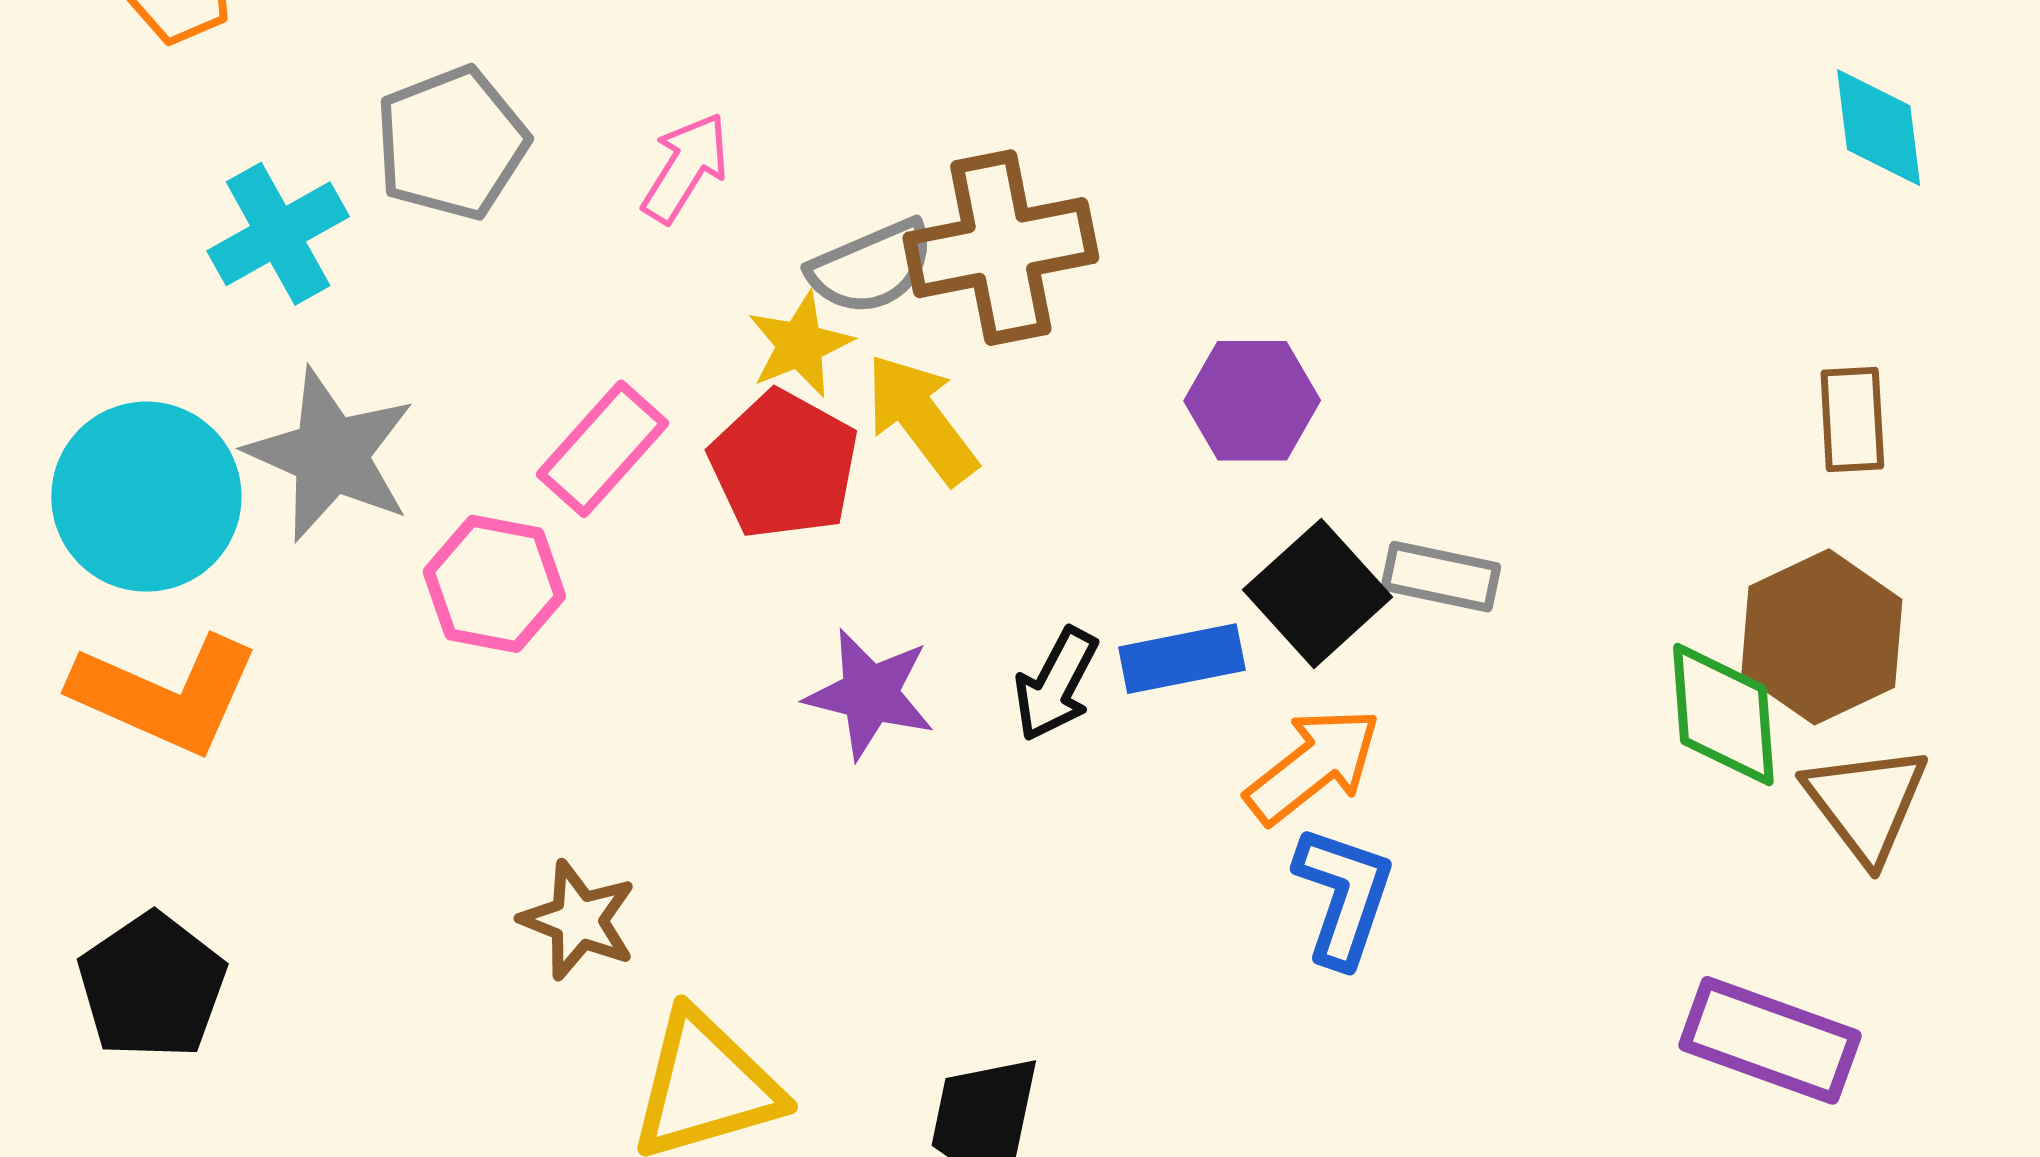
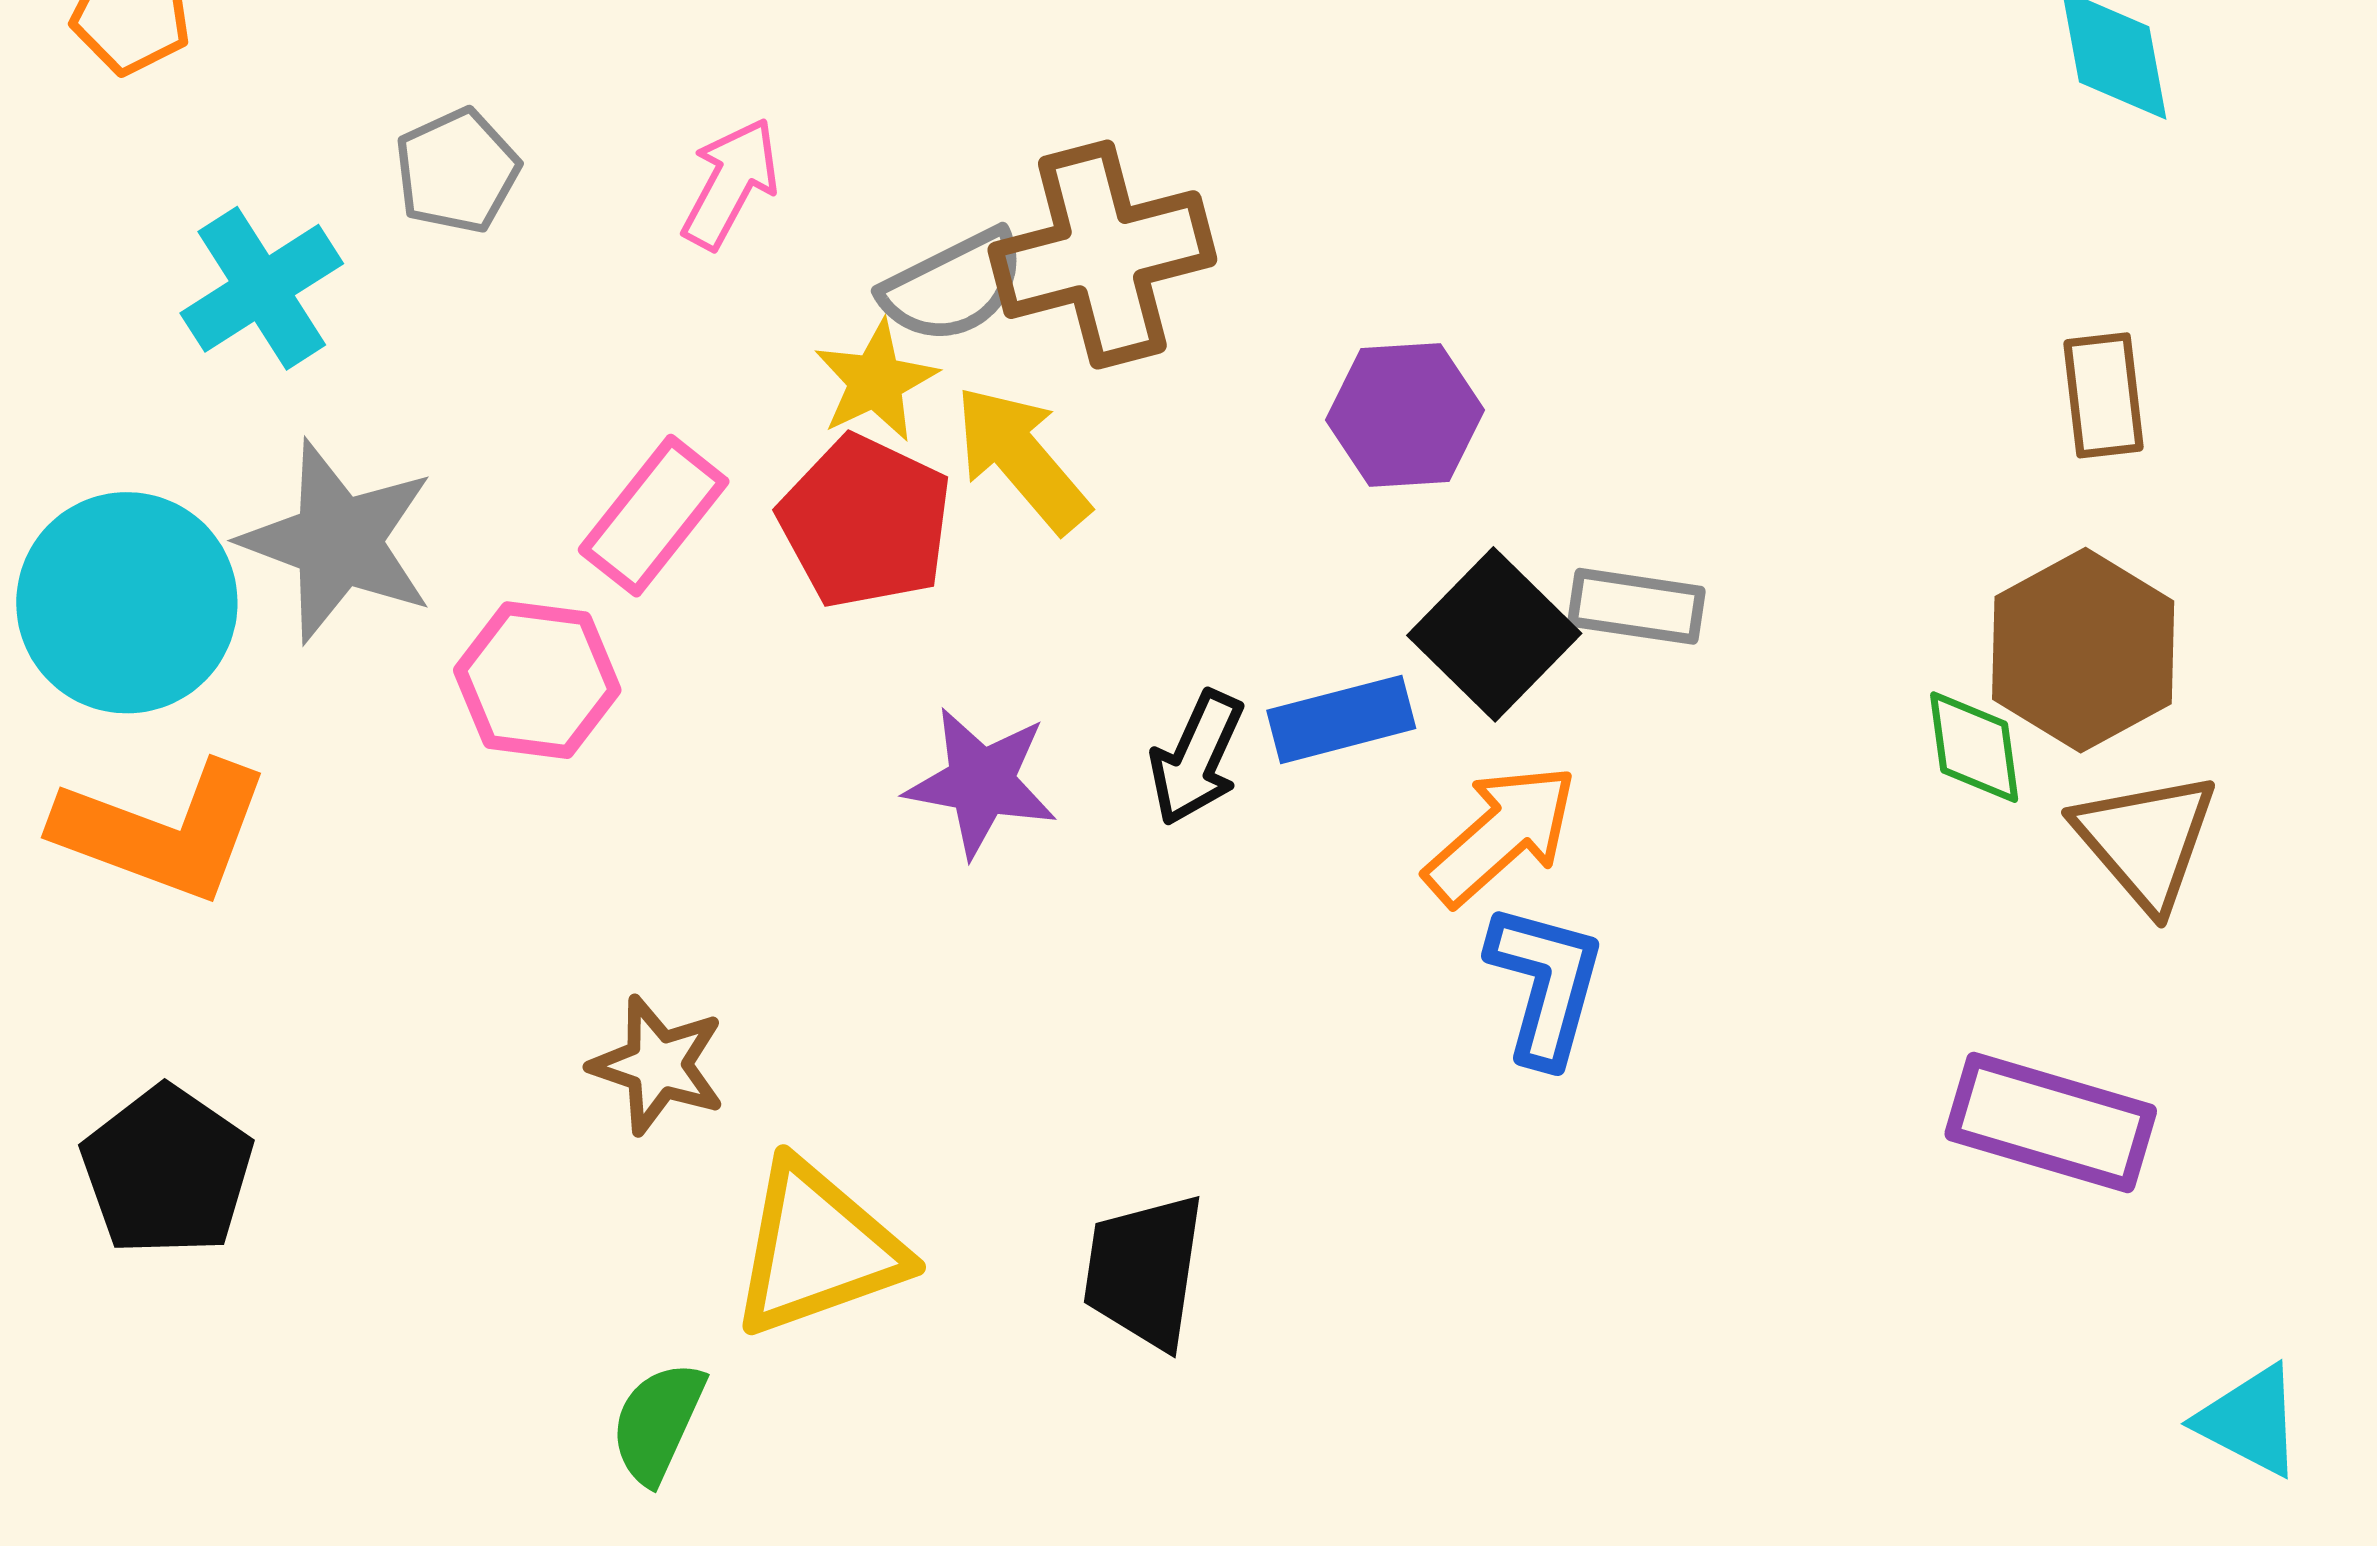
gray pentagon: (452, 143) -> (457, 171), size x0.7
green diamond: (1723, 715) -> (1974, 747), size x0.7

